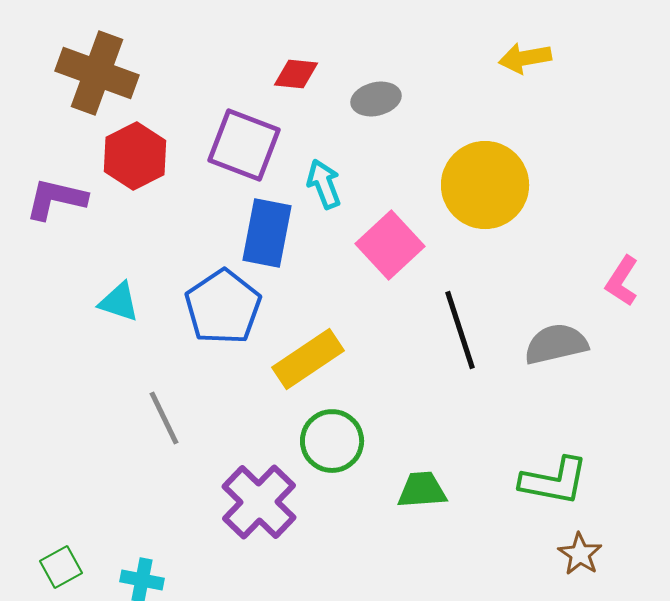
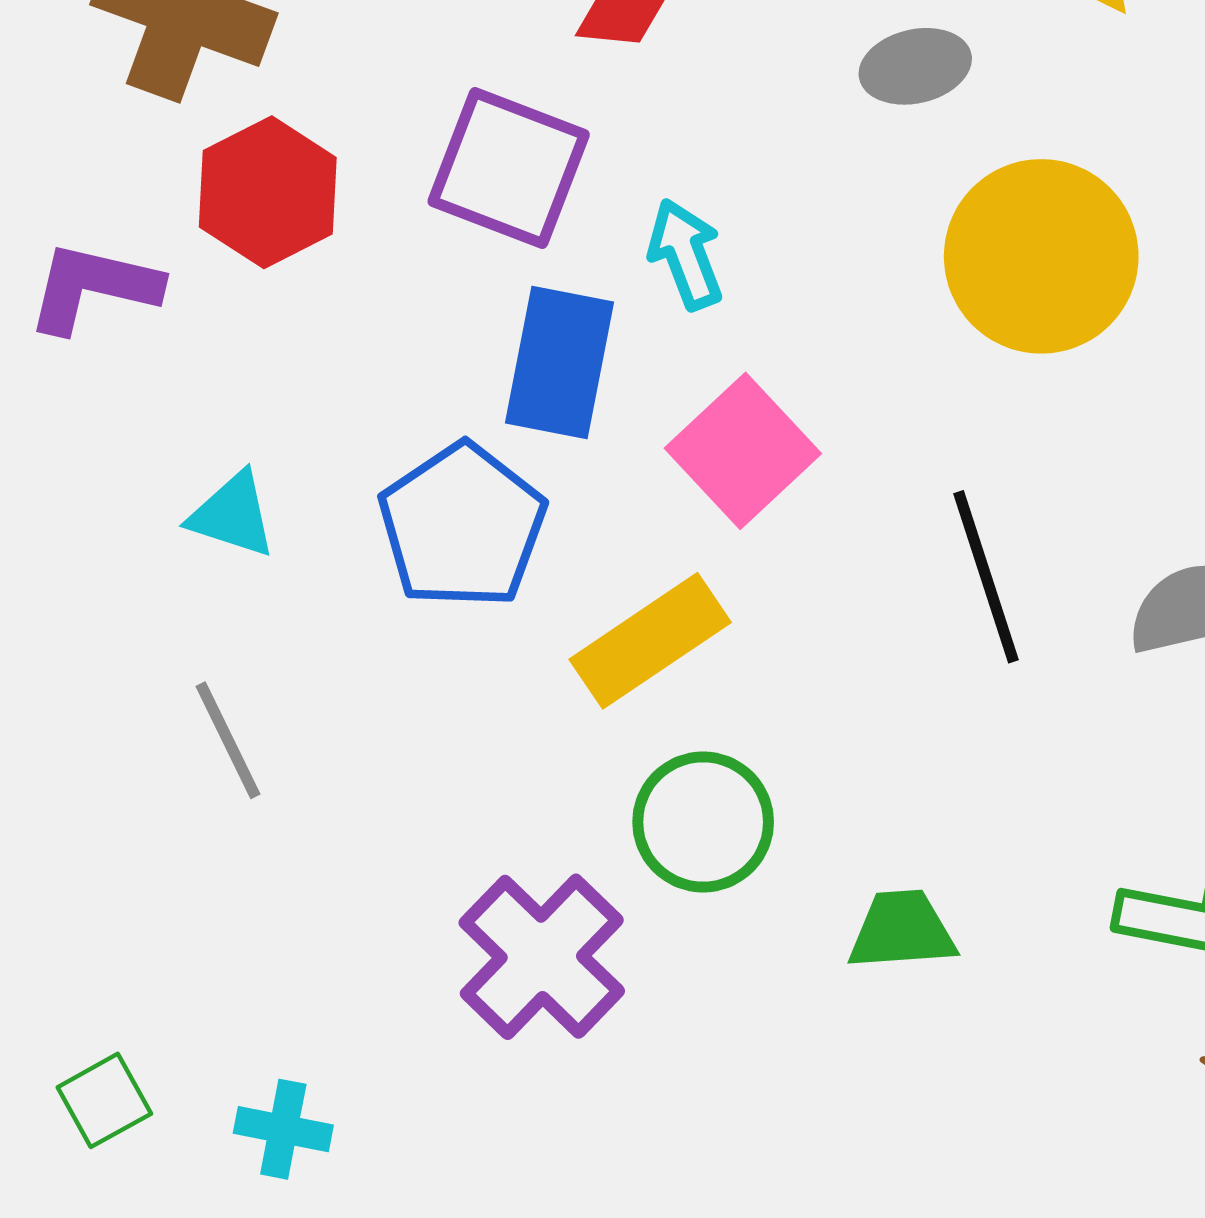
gray ellipse: (376, 99) -> (915, 66), moved
pink square: (390, 245) -> (743, 451), moved
gray line: (164, 418) -> (228, 740), moved

